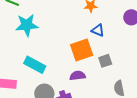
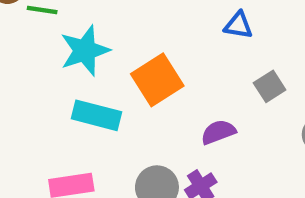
orange square: (82, 50) -> (157, 80), moved
cyan rectangle: (35, 65) -> (96, 115), moved

